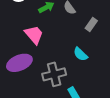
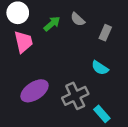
pink trapezoid: (34, 35) -> (23, 42), moved, turned 40

